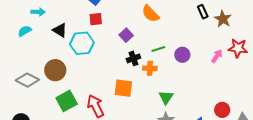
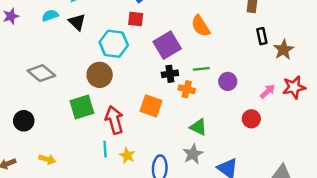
black triangle: (60, 30) -> (77, 22), moved
purple square: (126, 35) -> (167, 45), size x1.6
red star: (238, 48) -> (294, 87), turned -30
brown circle: (55, 70) -> (100, 75), moved
green triangle: (166, 97) -> (198, 127), turned -49
red circle: (222, 110) -> (251, 119), moved

